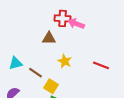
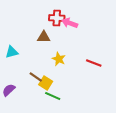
cyan triangle: (16, 63) -> (12, 52), moved
brown line: (35, 73) -> (36, 77), moved

